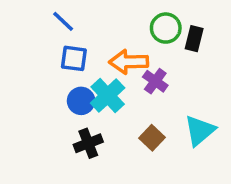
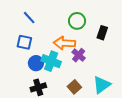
green circle: (166, 28) -> (77, 21), moved
blue square: (74, 58) -> (24, 42), moved
cyan cross: (108, 95) -> (51, 61), turned -30

